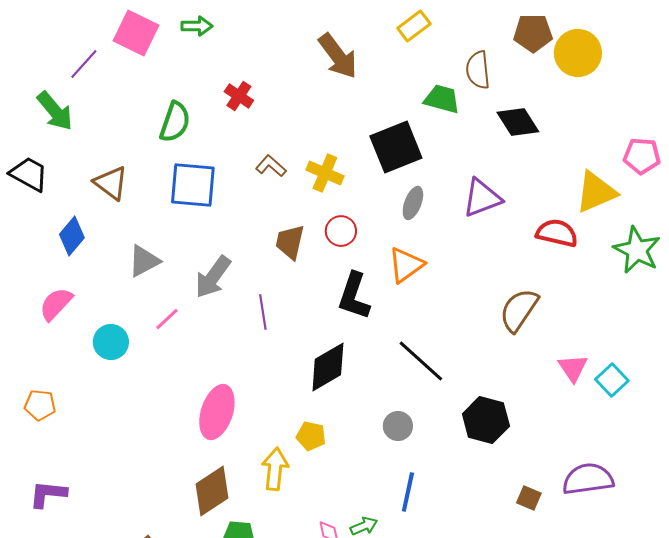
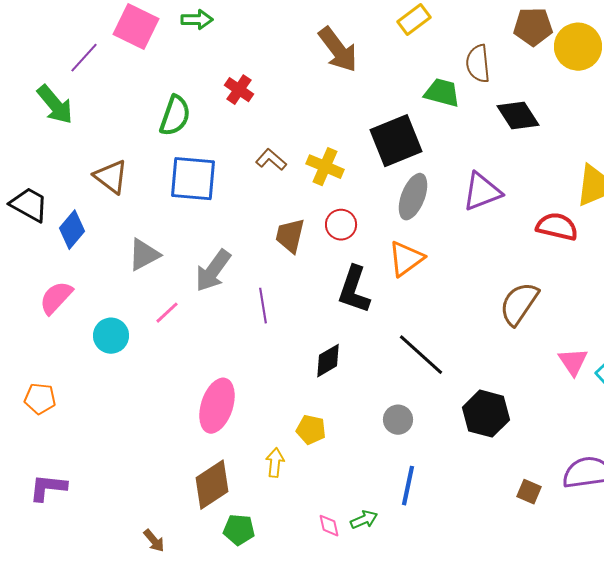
black trapezoid: (29, 174) -> (29, 205), moved
gray ellipse: (413, 203) -> (413, 197), size x1.4
black diamond: (328, 367) -> (328, 361), size x0.7
yellow arrow: (275, 469) -> (275, 463), size x0.7

